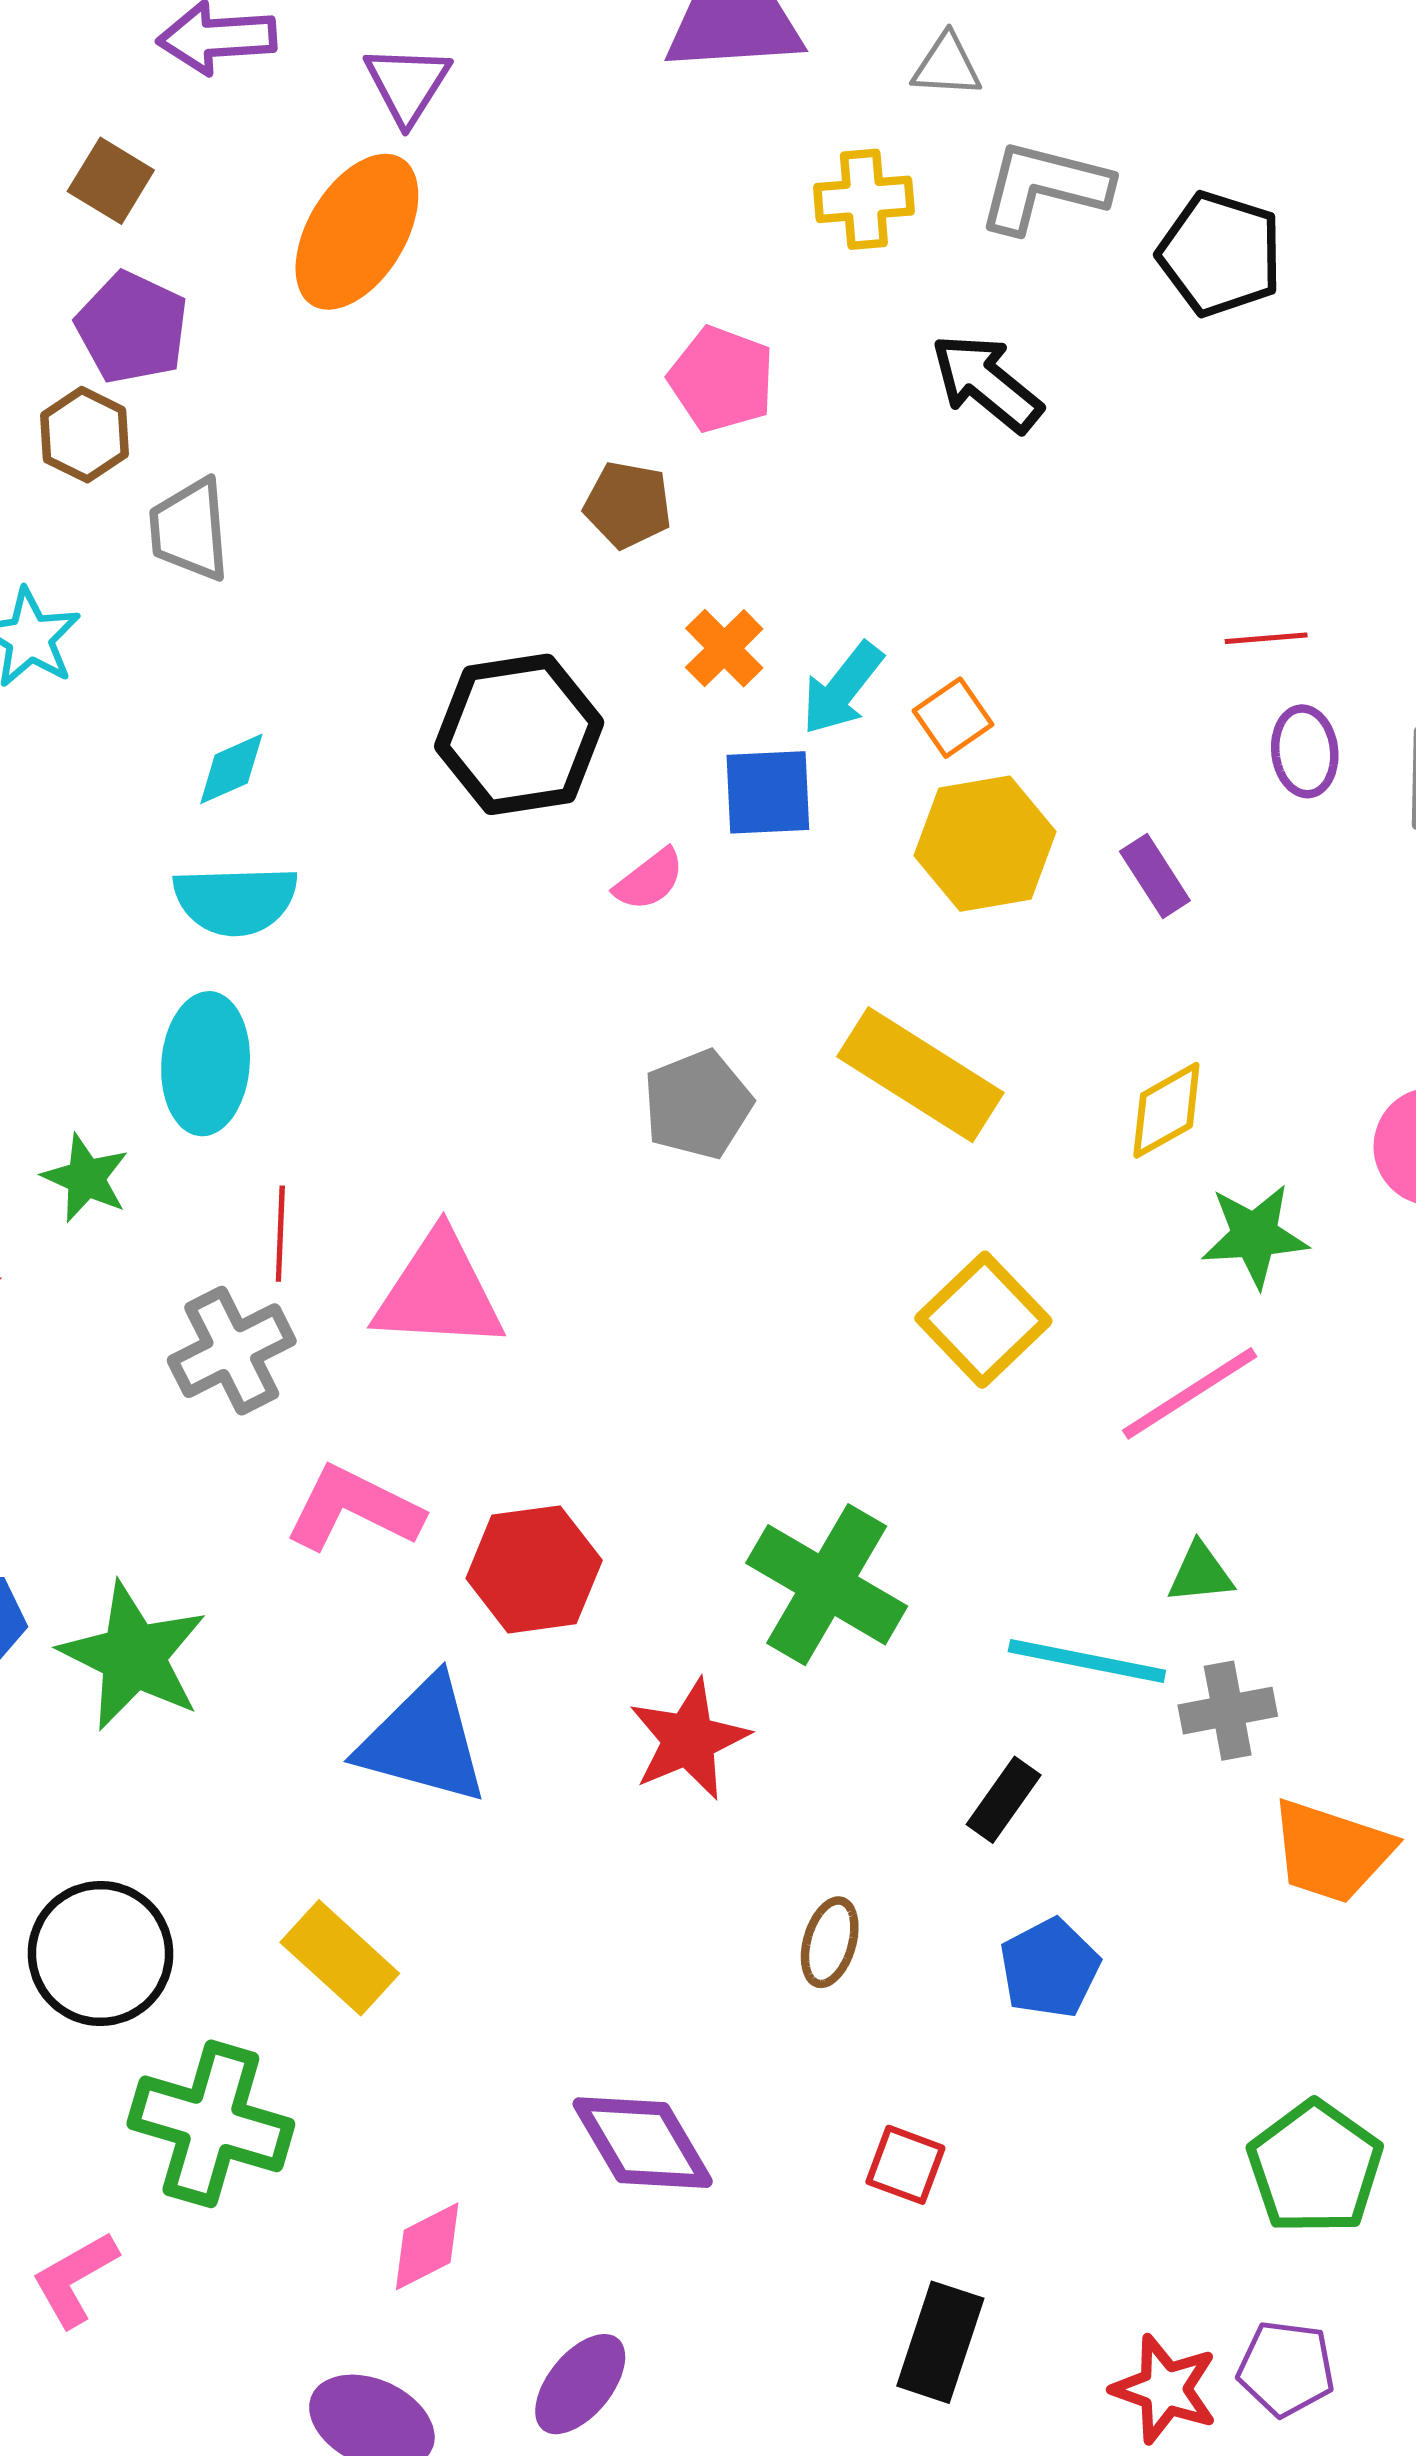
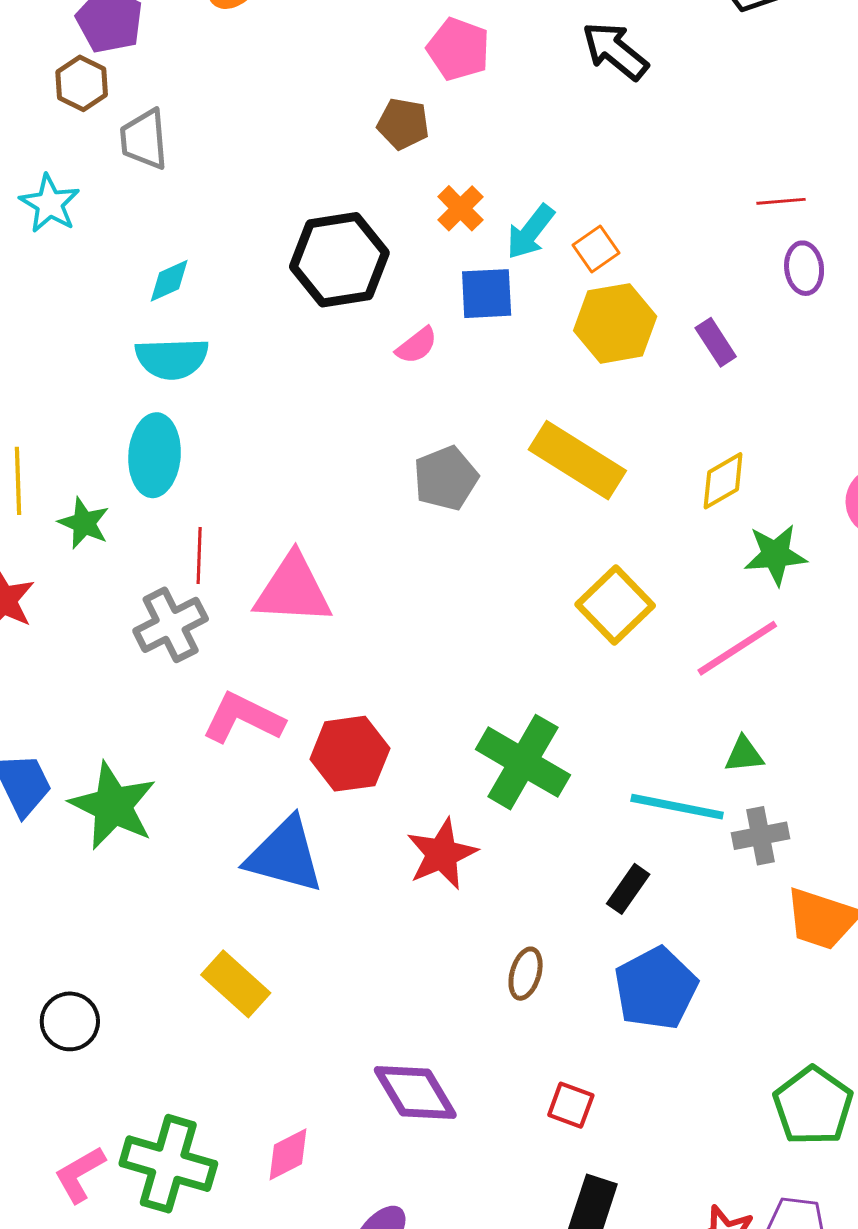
black circle: (101, 1954) -> (70, 1021), moved, size x0.7
blue pentagon: (1050, 1968) -> (656, 988), size x1.4
green cross: (211, 2124) -> (168, 1164), moved

